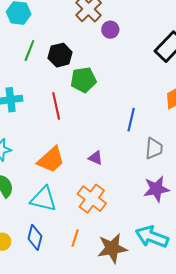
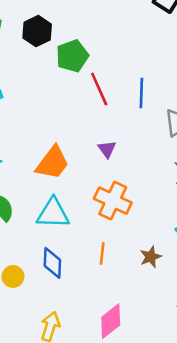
red line: (56, 106) -> (99, 89), moved
purple triangle: (96, 158) -> (107, 149), turned 42
brown star: (112, 248) -> (151, 257), size x0.6

